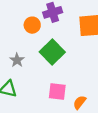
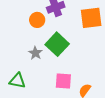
gray star: (17, 60) -> (35, 53), moved

